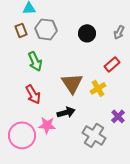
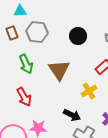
brown triangle: (72, 83) -> (59, 70), moved
black arrow: (66, 112) -> (72, 115), moved, turned 42

